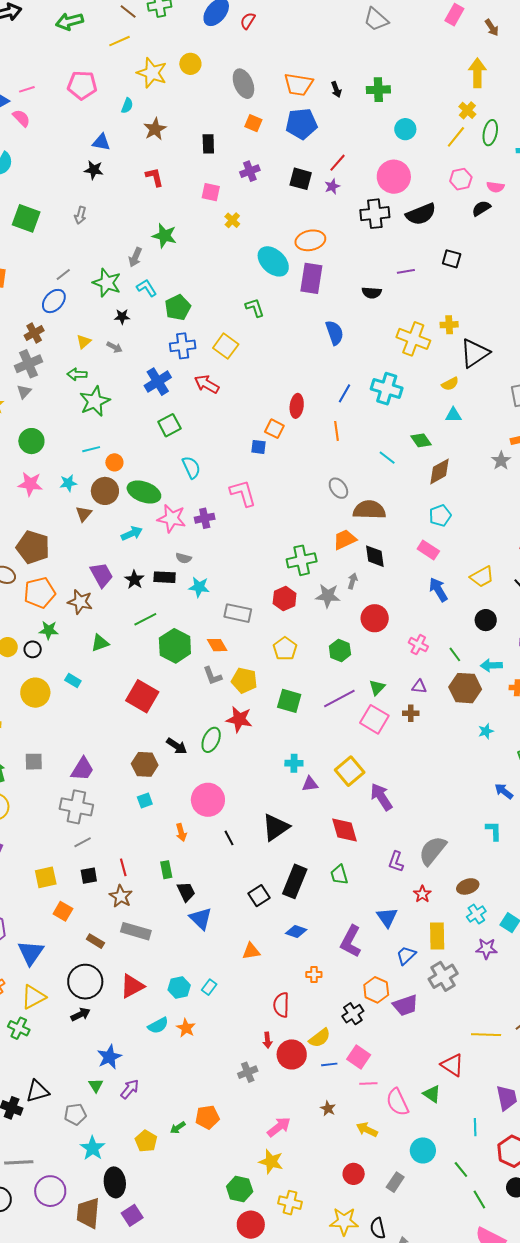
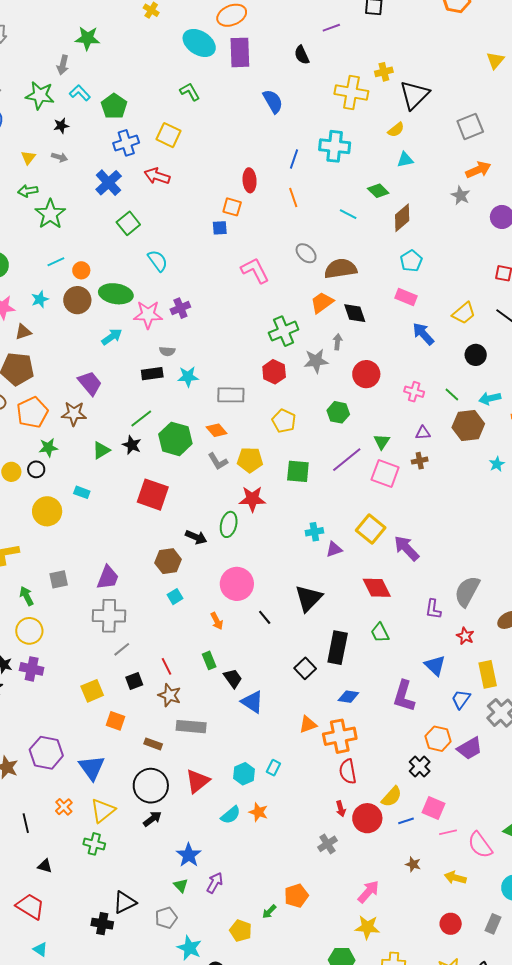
black semicircle: (372, 293) -> (302, 55), turned 72
pink L-shape: (243, 493) -> (255, 270), moved
brown triangle: (84, 514) -> (23, 332), moved, turned 42
black star: (134, 580) -> (132, 445), moved
orange cross: (314, 975) -> (340, 736), moved, size x2.0

